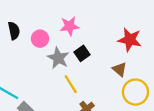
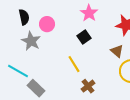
pink star: (70, 26) -> (89, 13), moved, turned -30
gray star: (58, 58) -> (31, 41), moved

